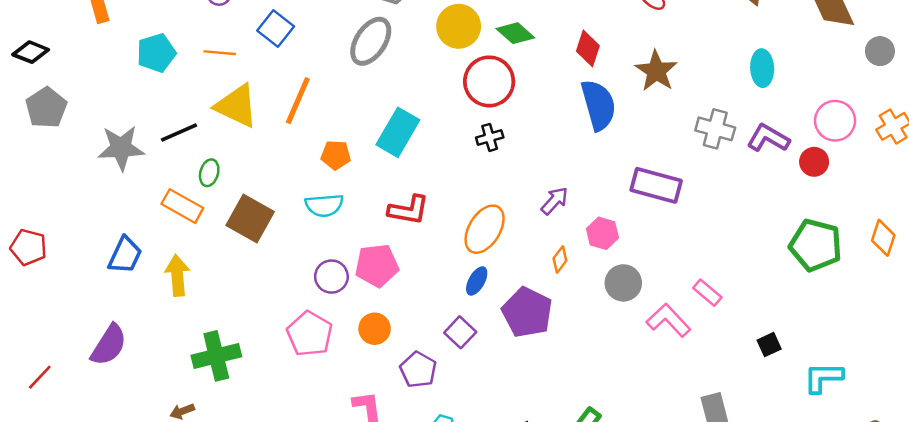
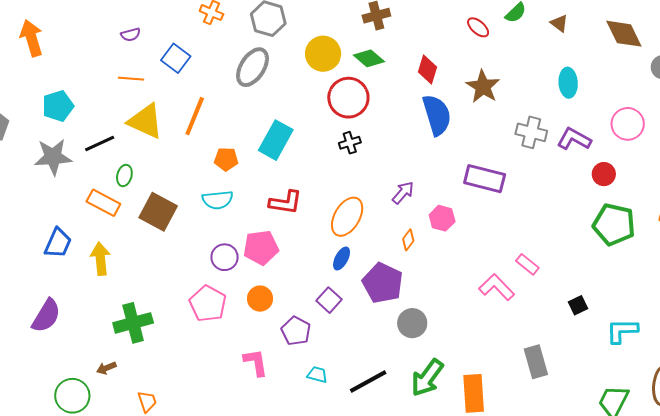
cyan pentagon: (156, 53) -> (58, 106), moved
red circle: (814, 162) -> (604, 174), moved
gray circle: (623, 283) -> (412, 323), moved

